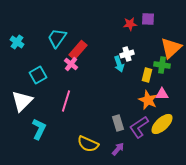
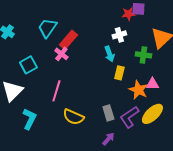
red star: (130, 24) -> (128, 14), moved
white cross: (127, 54) -> (119, 35), moved
green cross: (162, 65) -> (143, 55), moved
yellow rectangle: (147, 75) -> (119, 73), moved
yellow semicircle: (88, 144) -> (73, 117), moved

